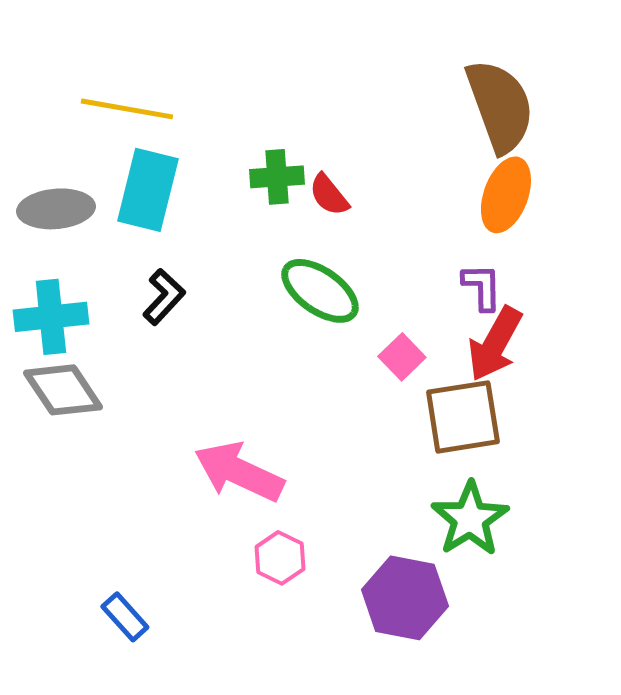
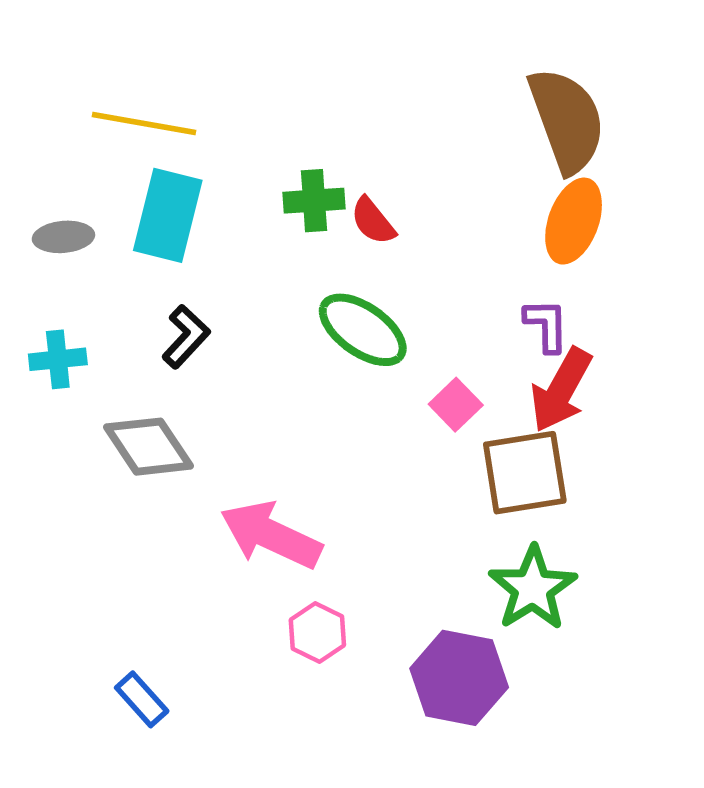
gray ellipse: (56, 209) -> (63, 237), size x0.7
cyan cross: (51, 317) -> (58, 359), size x0.7
gray diamond: (63, 390) -> (148, 447), moved

